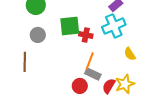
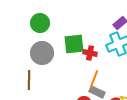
gray circle: (38, 35) -> (42, 53), size x1.5

